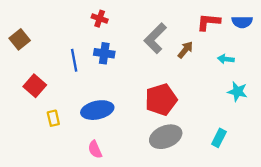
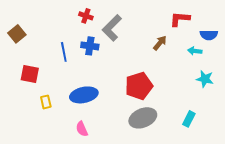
blue semicircle: (242, 22) -> (209, 35), moved
gray L-shape: (155, 38) -> (112, 28), moved
red square: (35, 86) -> (30, 74), turned -30

